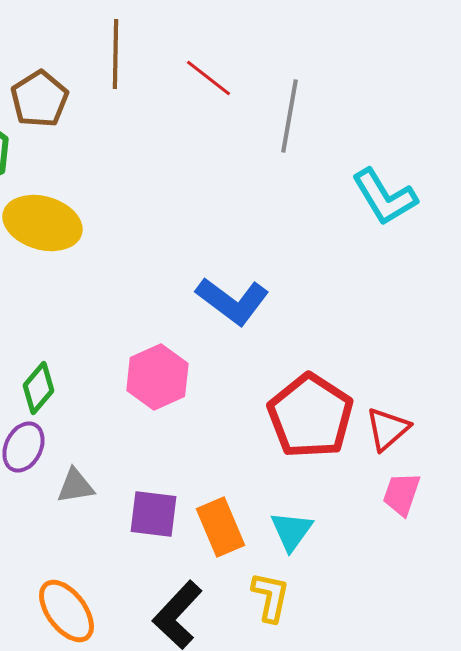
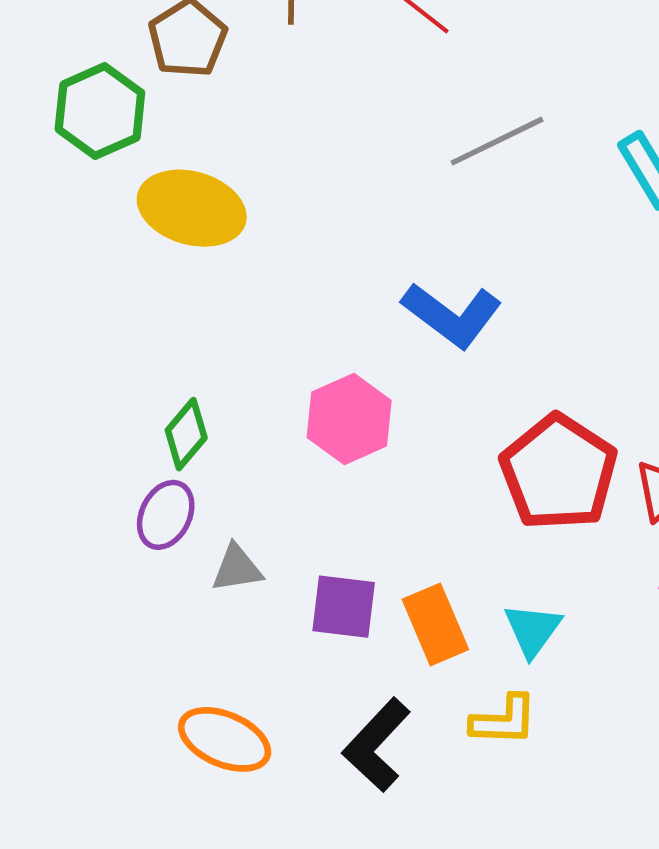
gray line: (289, 116) -> (497, 141), moved, turned 54
yellow L-shape: (270, 597) -> (504, 720), turned 80
orange ellipse: (66, 611) -> (225, 739), turned -30

